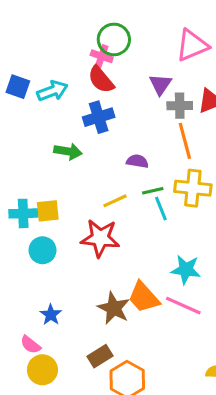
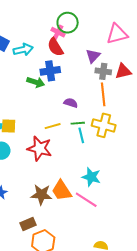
green arrow: (68, 151) -> (36, 82), moved
brown star: (114, 308) -> (41, 195), turned -30

